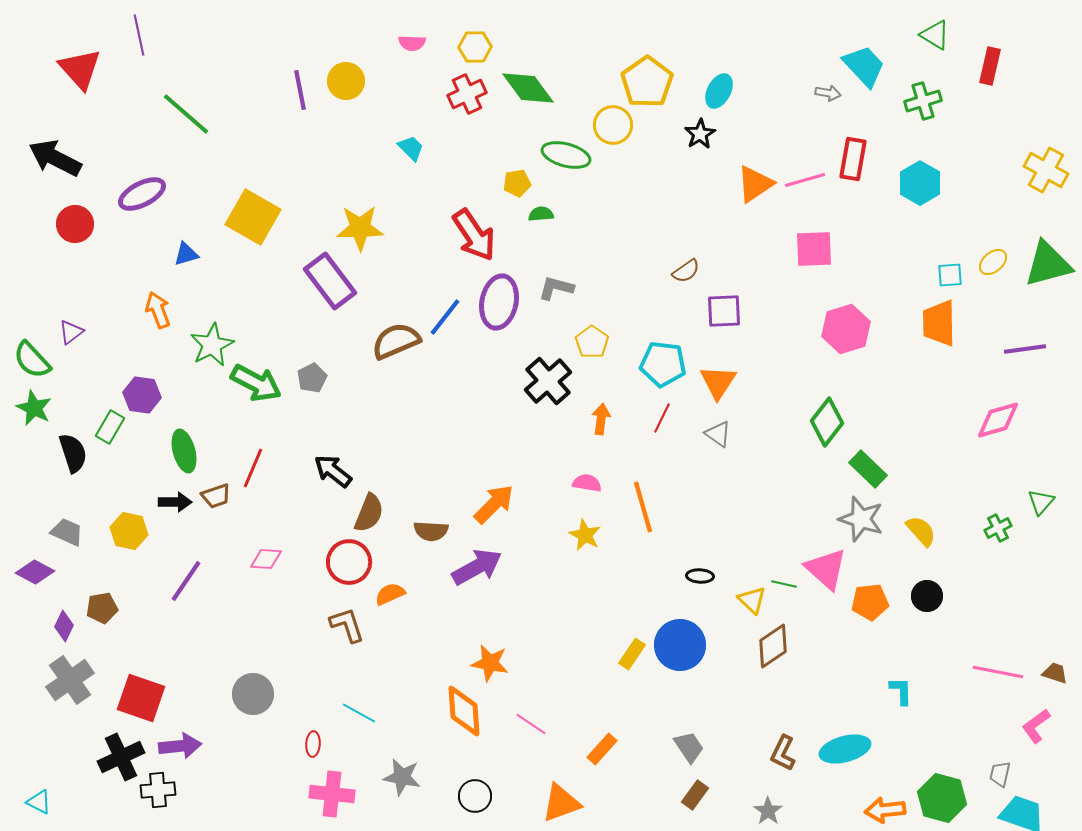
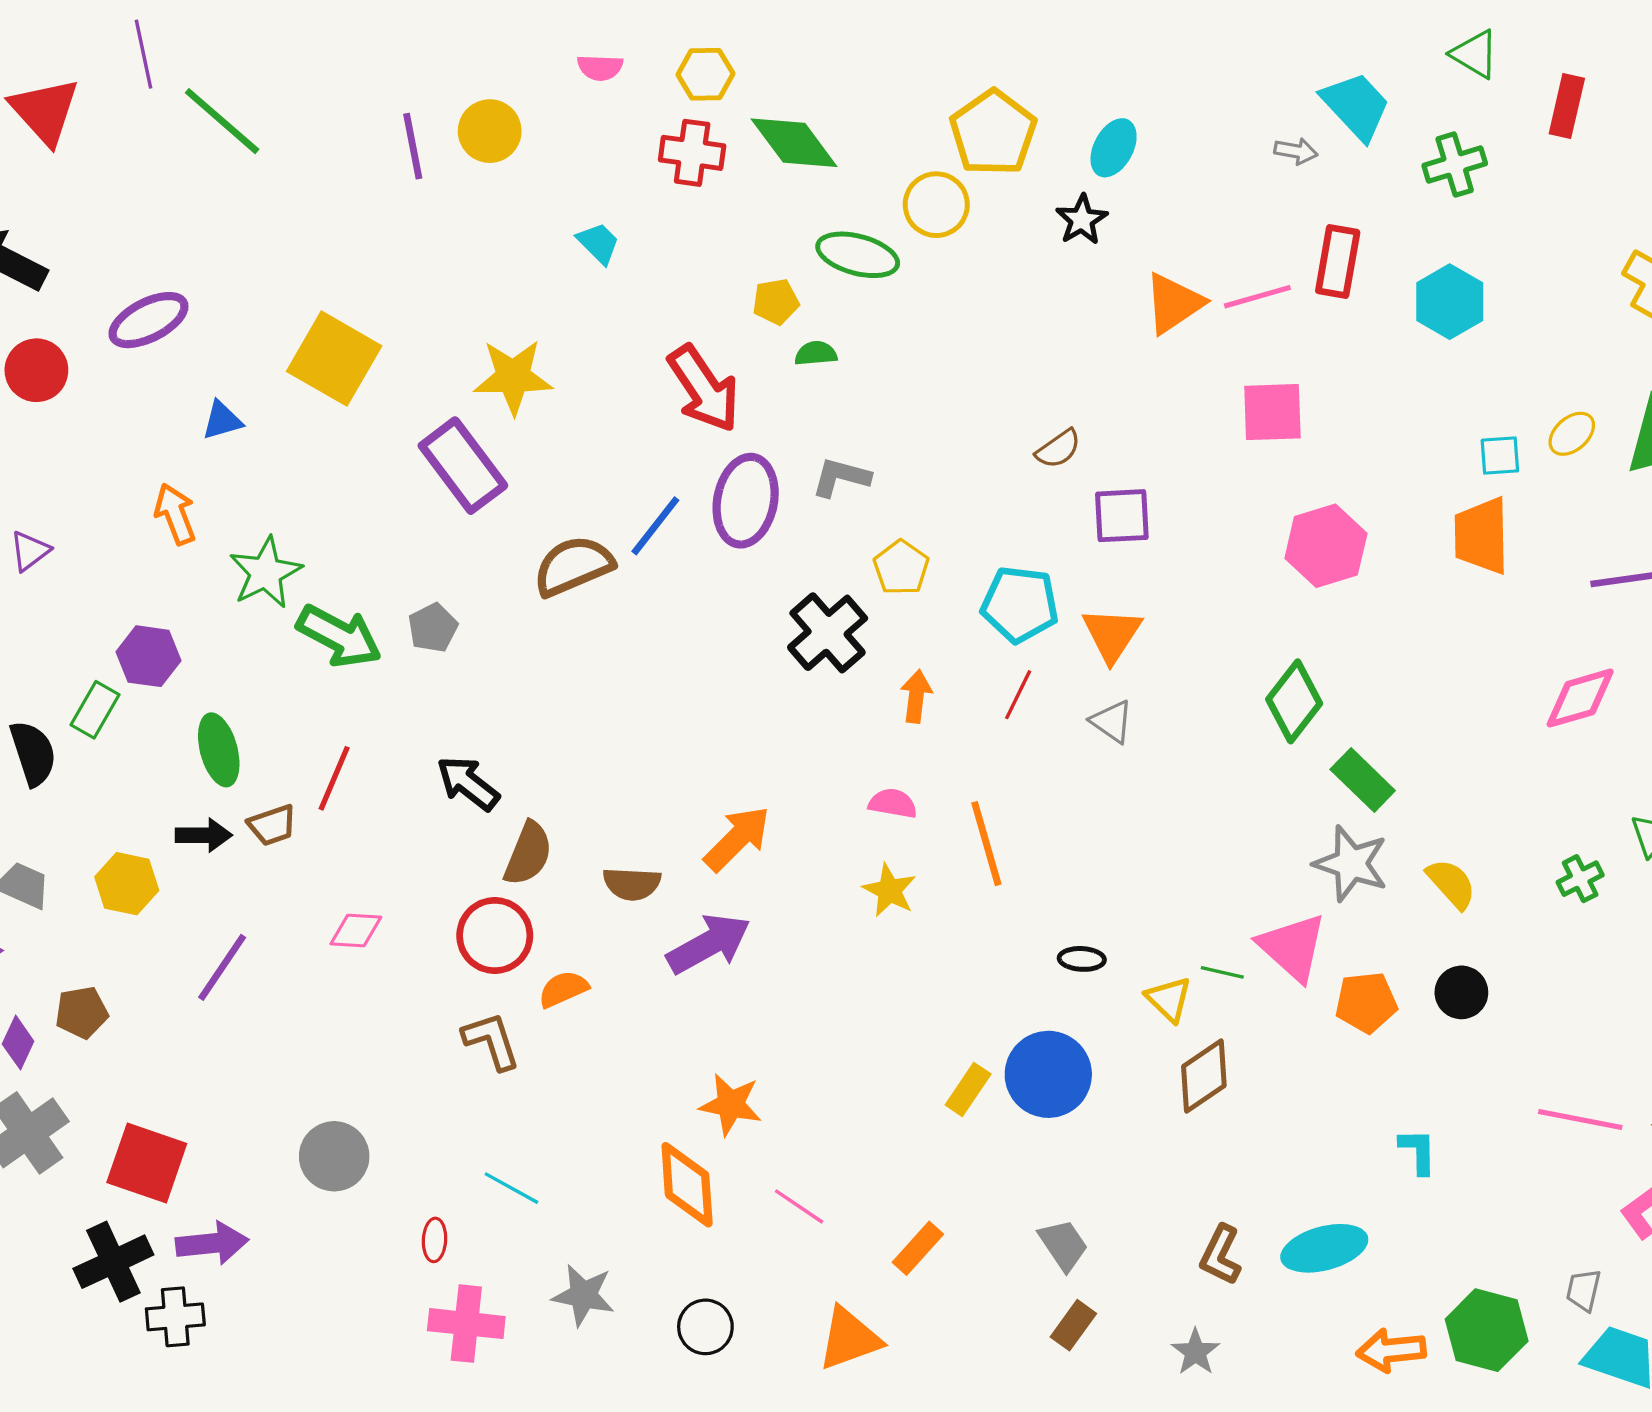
red cross: (467, 94) -> (692, 153), turned 33
green line: (186, 114) -> (222, 121), moved

